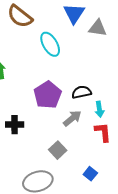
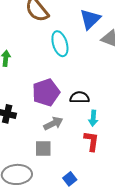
gray arrow: (72, 118) -> (53, 123), moved
gray square: (58, 150) -> (43, 148), turned 30

